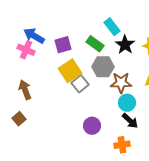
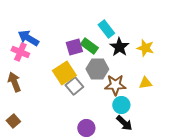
purple square: (63, 45) -> (74, 47), moved
brown arrow: (25, 90) -> (14, 82), moved

